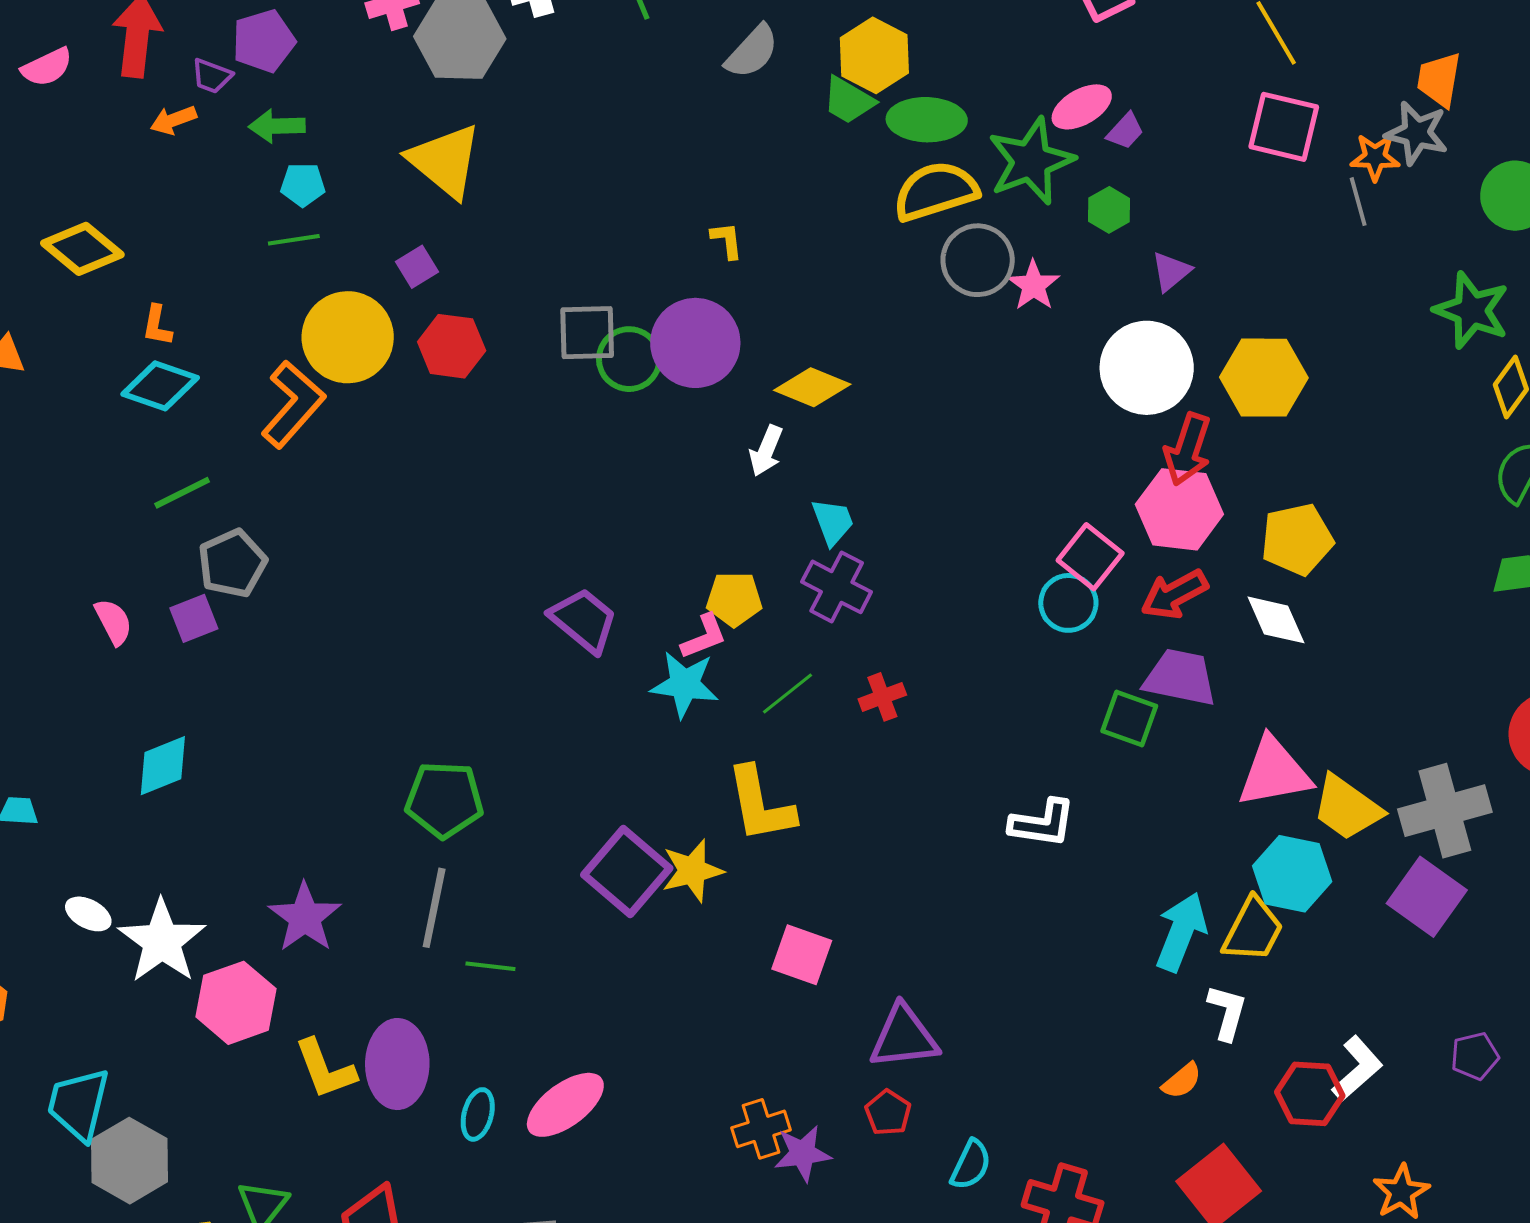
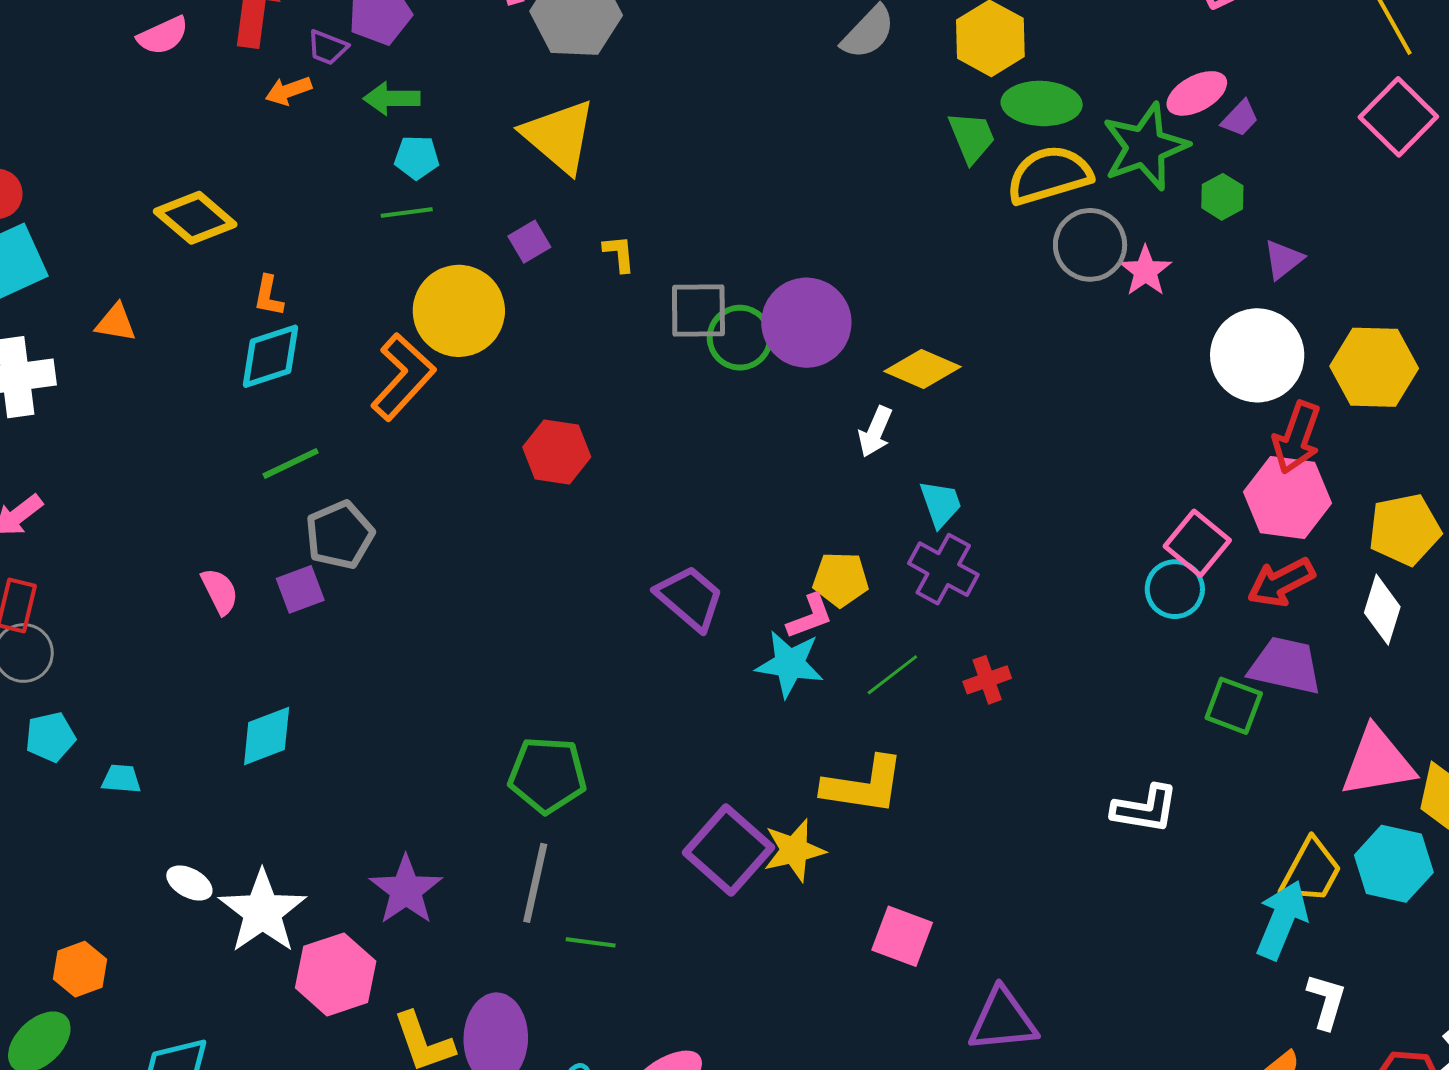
green trapezoid: (848, 100) -> (972, 137), moved, turned -144
pink square: (1284, 127) -> (1398, 117), turned 30
yellow L-shape: (727, 240) -> (619, 254), moved
red hexagon: (452, 346) -> (557, 452), moved
cyan diamond: (160, 386) -> (270, 356), turned -38
white diamond: (1276, 620) -> (1382, 610), turned 40
yellow L-shape: (760, 805) -> (863, 785), turned -72
yellow trapezoid: (1253, 930) -> (1311, 871), moved

